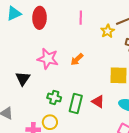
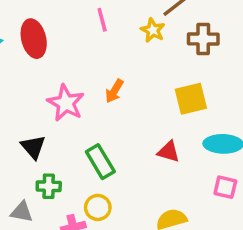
pink star: (48, 59) -> (66, 103), turned 30
green cross: (54, 98) -> (49, 186), moved
green rectangle: (76, 104) -> (100, 162), moved, turned -30

